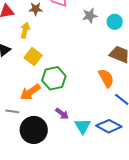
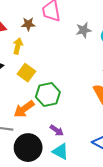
cyan triangle: (83, 126) -> (60, 151), moved, turned -30

